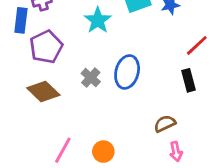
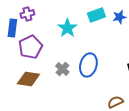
brown diamond: (43, 92) -> (28, 79), turned -35

